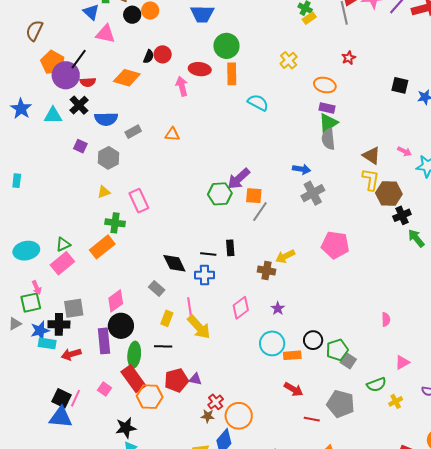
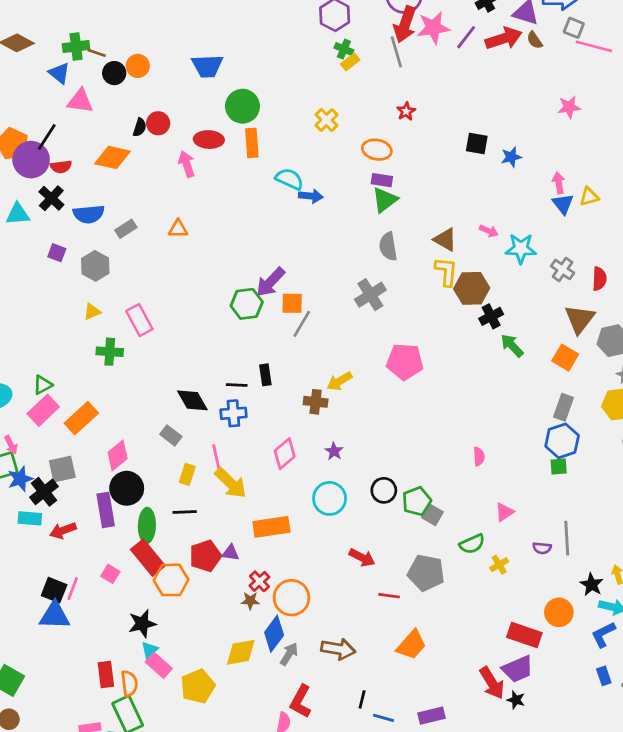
gray semicircle: (328, 139) -> (388, 246), moved
blue arrow: (302, 169) -> (311, 196), moved
orange rectangle: (102, 247) -> (81, 418), moved
black cross: (59, 324) -> (44, 492), turned -35
blue star: (40, 330) -> (20, 479), moved
orange rectangle: (292, 355) -> (271, 527), moved, size x1.5

